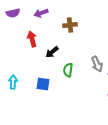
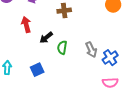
green semicircle: (68, 70) -> (62, 48), moved
blue square: (43, 84) -> (37, 70), turned -32

